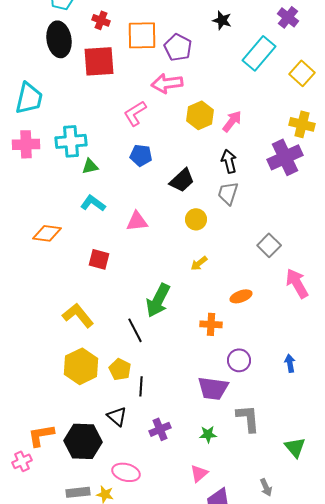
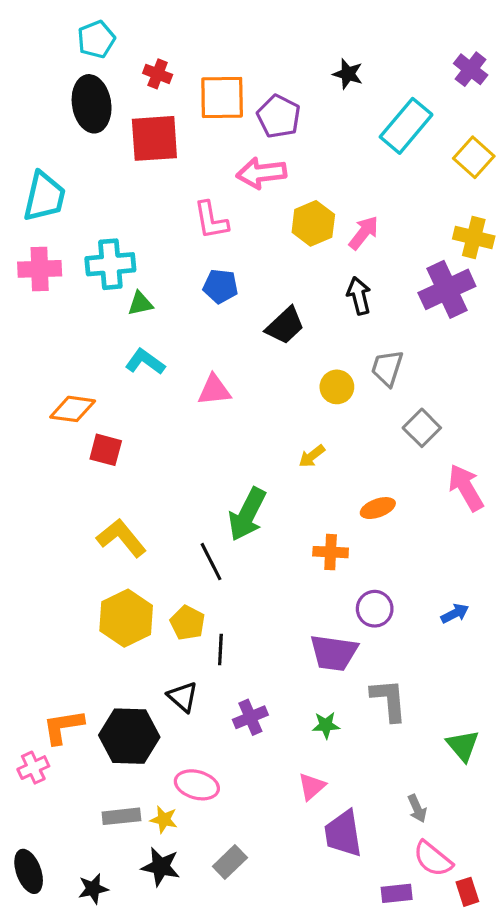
purple cross: (288, 17) -> (471, 69), moved
pink L-shape: (135, 113) -> (211, 220), turned -68
gray trapezoid: (228, 193) -> (387, 368), moved
yellow circle: (196, 219) -> (337, 387), moved
red square: (99, 259) -> (106, 450), moved
blue arrow: (290, 363) -> (455, 613), turned 72

